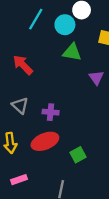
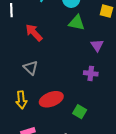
purple cross: (51, 112) -> (91, 73), moved
green square: (78, 155) -> (80, 112), turned -32

